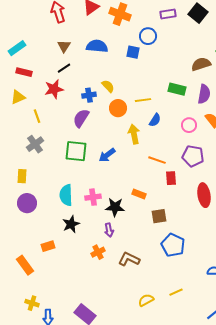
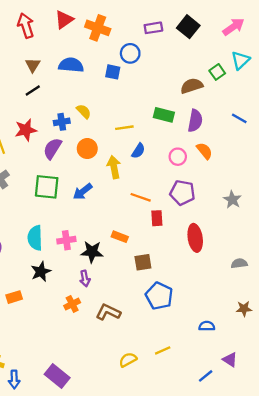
red star: (54, 89) -> (26, 130), moved
orange circle: (118, 108) -> (87, 149), moved

